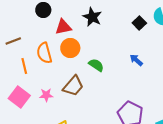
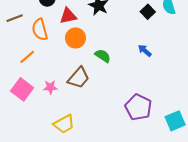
brown line: (13, 41) -> (15, 18), moved
orange semicircle: (44, 53) -> (40, 30), moved
orange line: (24, 66) -> (27, 57), turned 63

